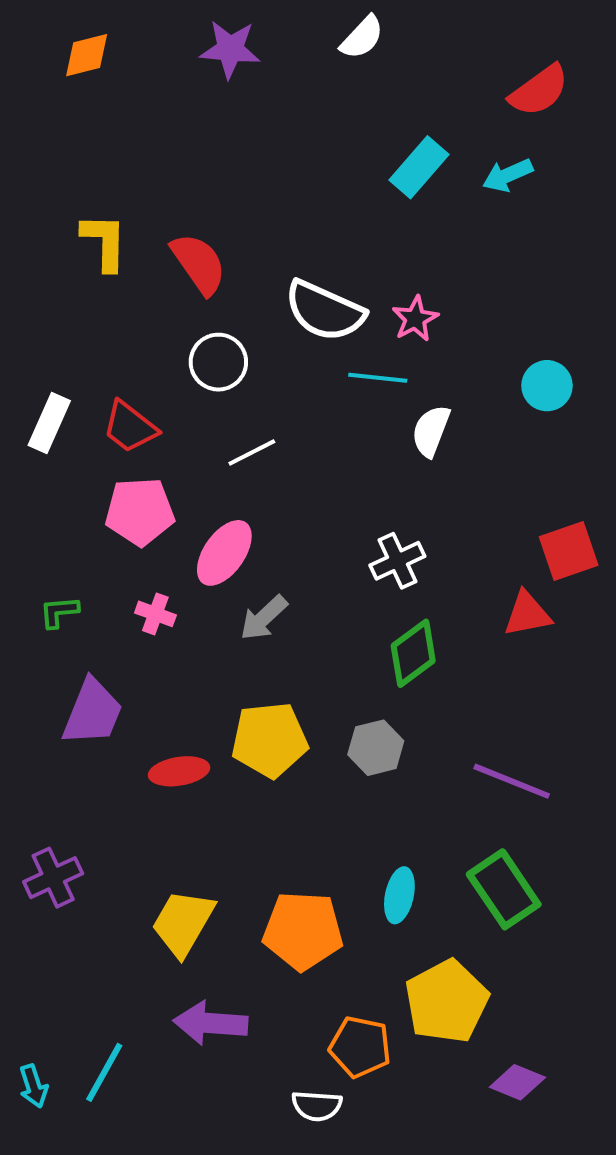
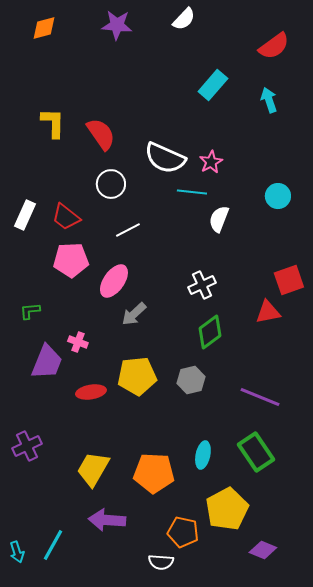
cyan arrow: (508, 175) -> (269, 100), moved, turned 95
pink cross: (155, 614) -> (78, 342), moved

